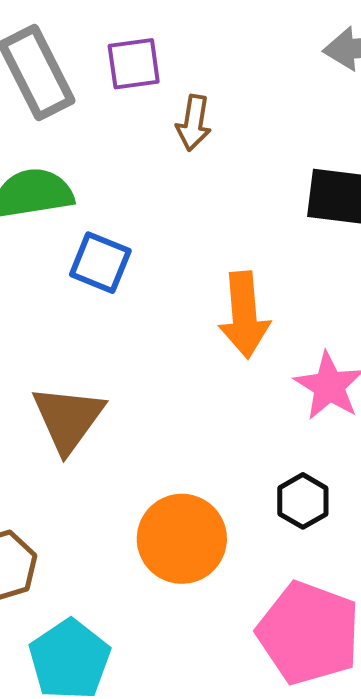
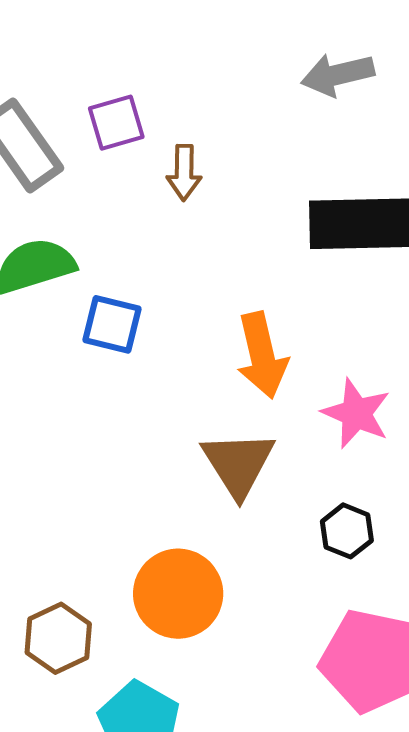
brown triangle: (68, 419) -> (238, 464), moved
orange circle: (182, 539) -> (178, 594), moved

